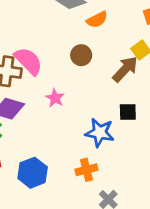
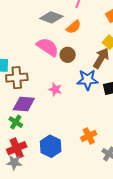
pink semicircle: (28, 61) -> (48, 47), moved
blue star: (100, 133) -> (87, 80), moved

